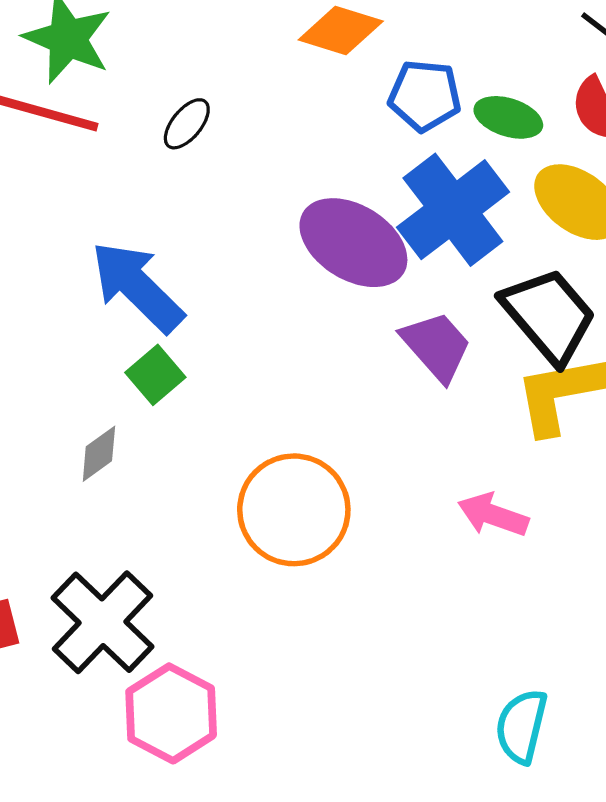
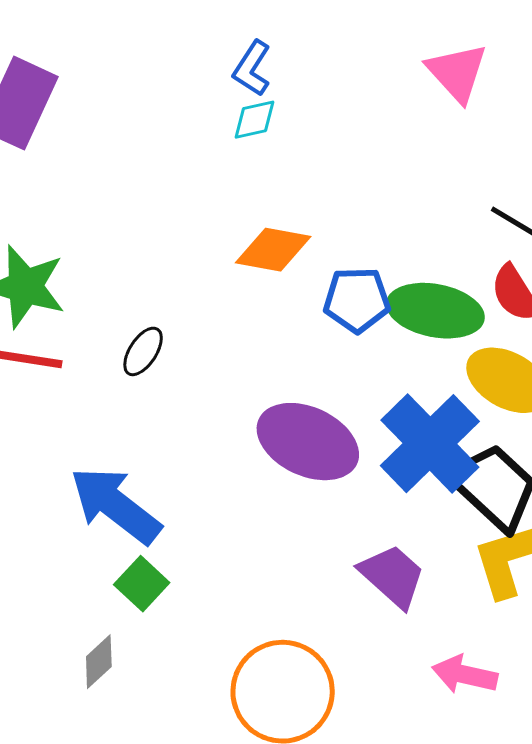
green ellipse: (508, 117) -> (435, 311), size x1.5
blue cross: (453, 210) -> (430, 444), moved
purple trapezoid: (436, 346) -> (392, 576), moved

